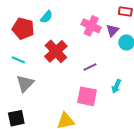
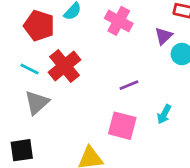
pink cross: (91, 26) -> (119, 21), moved
red cross: (56, 51) -> (65, 66), moved

